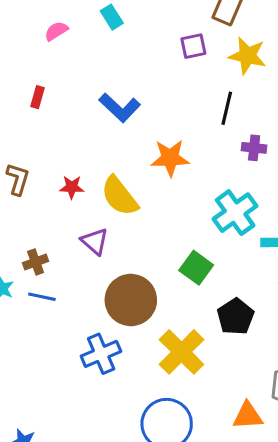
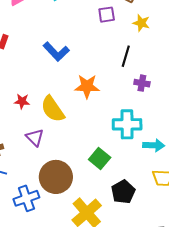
yellow star: (247, 56) -> (141, 23), size x0.7
cyan cross: (235, 213) -> (127, 124), turned 32
blue cross: (101, 354) -> (26, 198), moved

